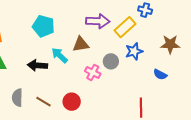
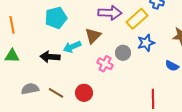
cyan pentagon: (43, 26) -> (56, 18), turned -30
brown triangle: (81, 44) -> (93, 36), turned -36
cyan arrow: (60, 55) -> (72, 47), turned -66
gray semicircle: (17, 98) -> (30, 89), turned 78

